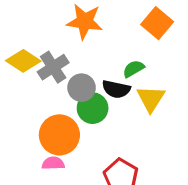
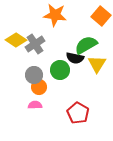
green semicircle: (133, 69) -> (86, 45), size x1.6
gray circle: (82, 88) -> (34, 75), moved
orange circle: (59, 135) -> (39, 87), size x0.6

